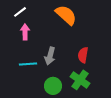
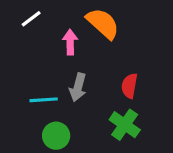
pink arrow: (25, 32) -> (70, 42), moved
green circle: (53, 86) -> (56, 136), moved

